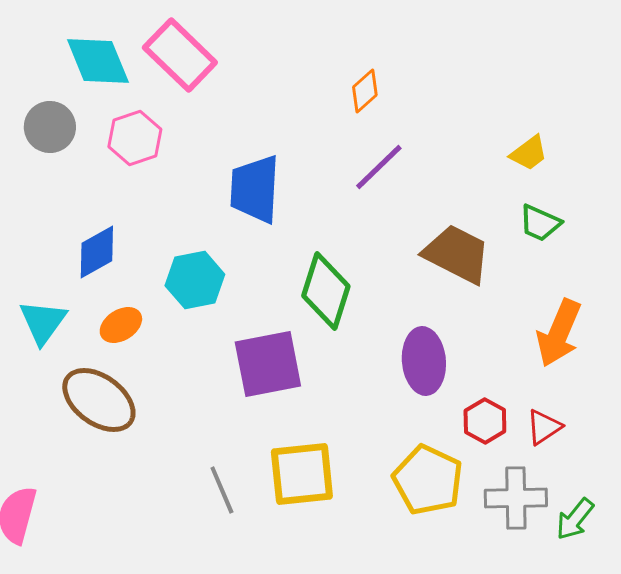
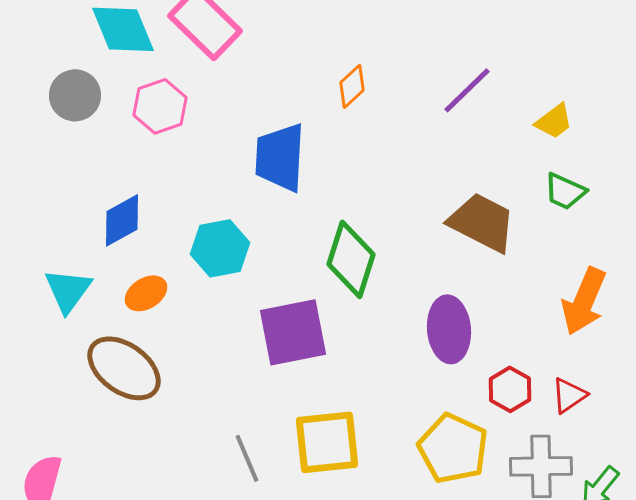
orange diamond: (365, 91) -> (352, 86), moved
purple line: (379, 167) -> (467, 90), moved

